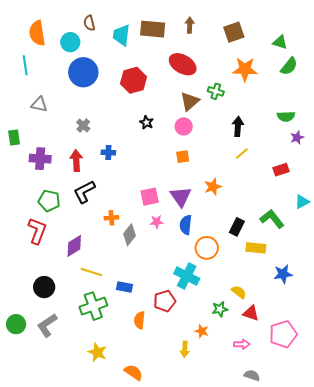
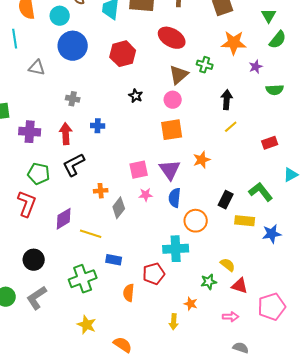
green triangle: (280, 42) -> (269, 16), turned 42
gray triangle: (39, 104) -> (37, 68), moved
gray cross: (83, 125) -> (73, 99), turned -32
purple star: (297, 137) -> (256, 67), moved
orange square: (183, 157) -> (172, 130), size x1.6
yellow line: (91, 272) -> (91, 234), moved
blue star: (283, 274) -> (272, 234), moved
cyan cross: (187, 276) -> (176, 249), turned -30

